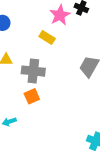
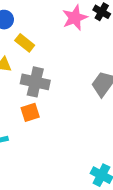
yellow rectangle: (47, 38) -> (25, 43), moved

